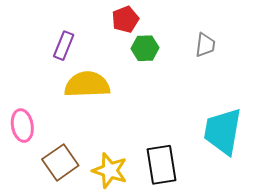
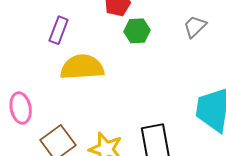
gray trapezoid: (205, 45) -> (195, 27), turned -140

